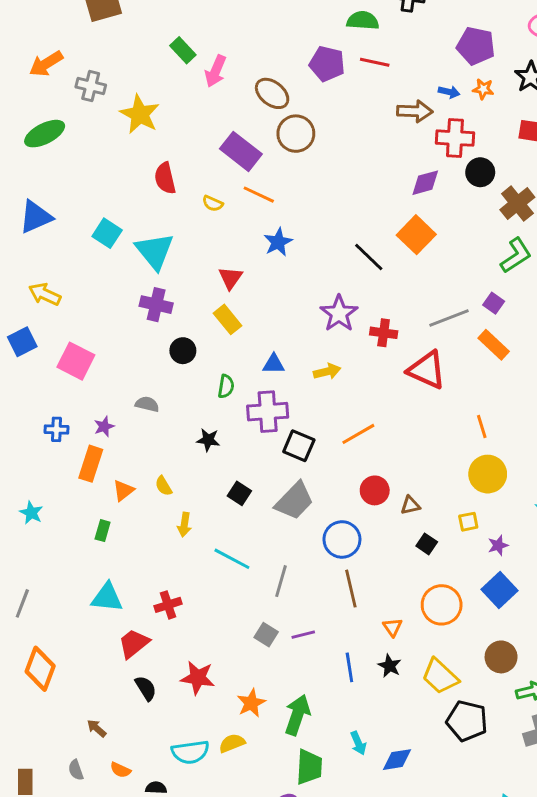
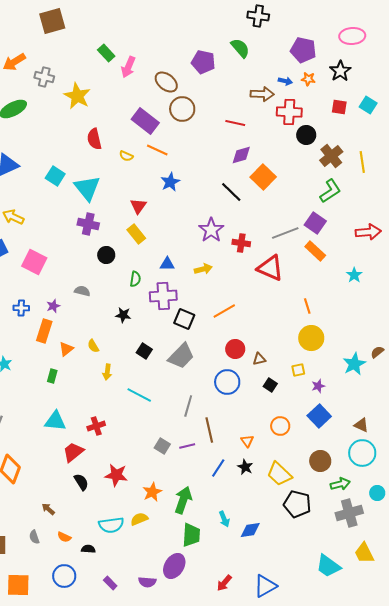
green semicircle: (363, 21) -> (240, 48), moved, turned 45
red line: (375, 62) -> (235, 123), moved
purple diamond: (425, 183) -> (241, 155), moved
purple square: (494, 303) -> (315, 223), size x1.5
blue circle: (342, 539) -> (227, 382), moved
gray line: (281, 581) -> (188, 406), moved
brown line: (351, 589) -> (209, 430), moved
orange circle: (442, 605) -> (280, 426), size x0.7
blue line: (349, 667) -> (218, 468), turned 42

